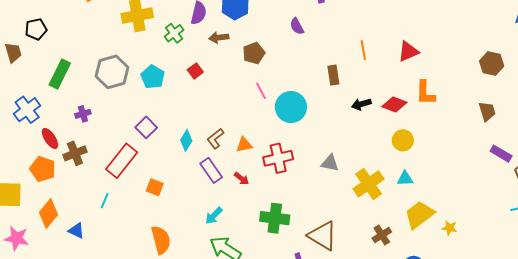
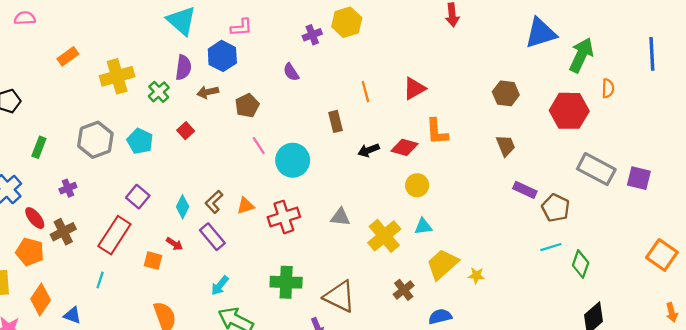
green rectangle: (60, 74) -> (39, 147), size x0.7
red arrow: (242, 179) -> (174, 244), moved

